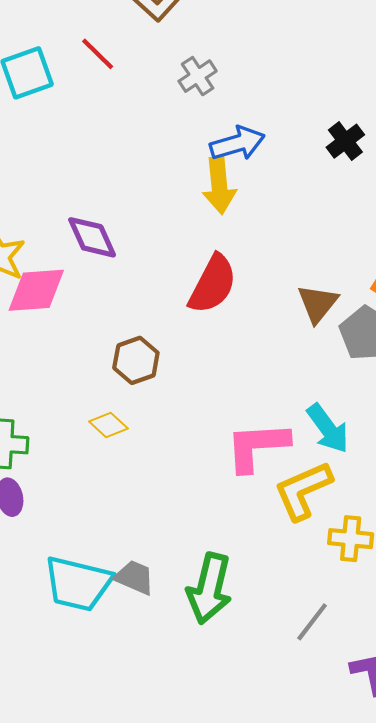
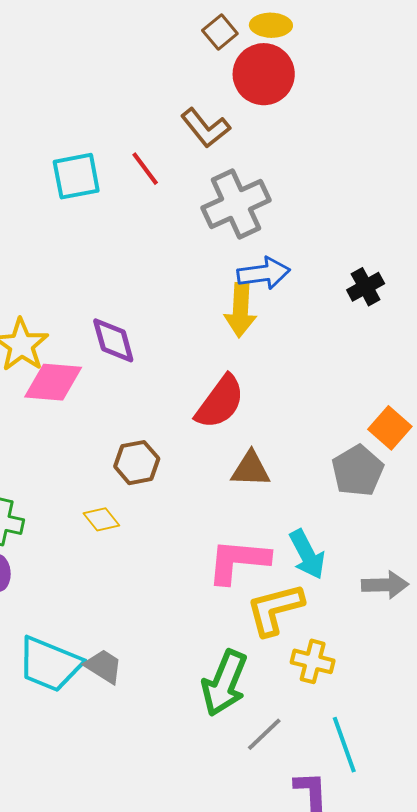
gray cross: (198, 76) -> (236, 204), size x1.8
brown triangle: (318, 304) -> (251, 469), moved, turned 45
green arrow: (209, 588) -> (225, 683), moved

